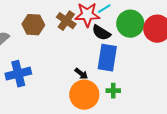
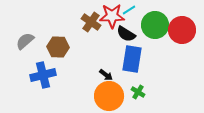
brown hexagon: (33, 25) -> (58, 47), moved
green cross: (113, 91) -> (138, 92), turned 32

